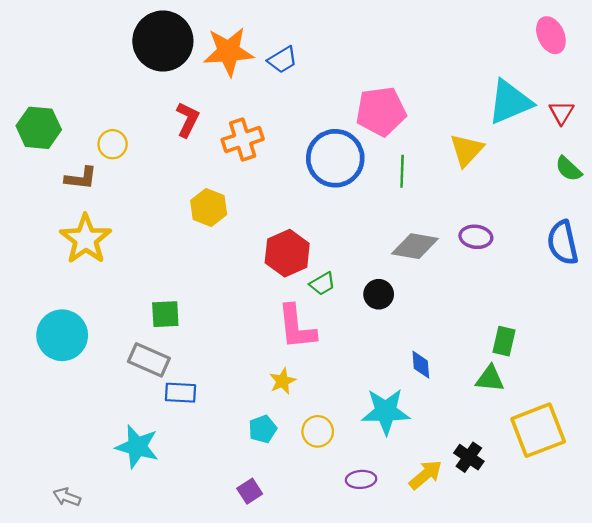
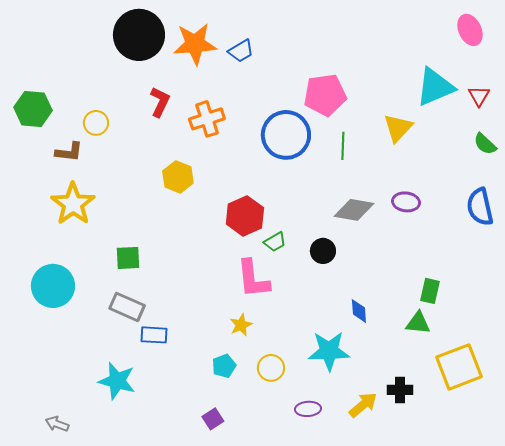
green square: (165, 314) -> (128, 258), moved
black cross: (469, 457) -> (400, 390), turned -35

